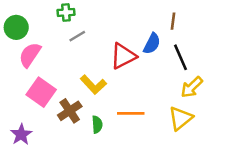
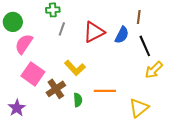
gray line: (77, 36) -> (62, 29), turned -40
red triangle: (123, 56) -> (94, 32), moved
yellow triangle: (181, 118) -> (139, 108), moved

